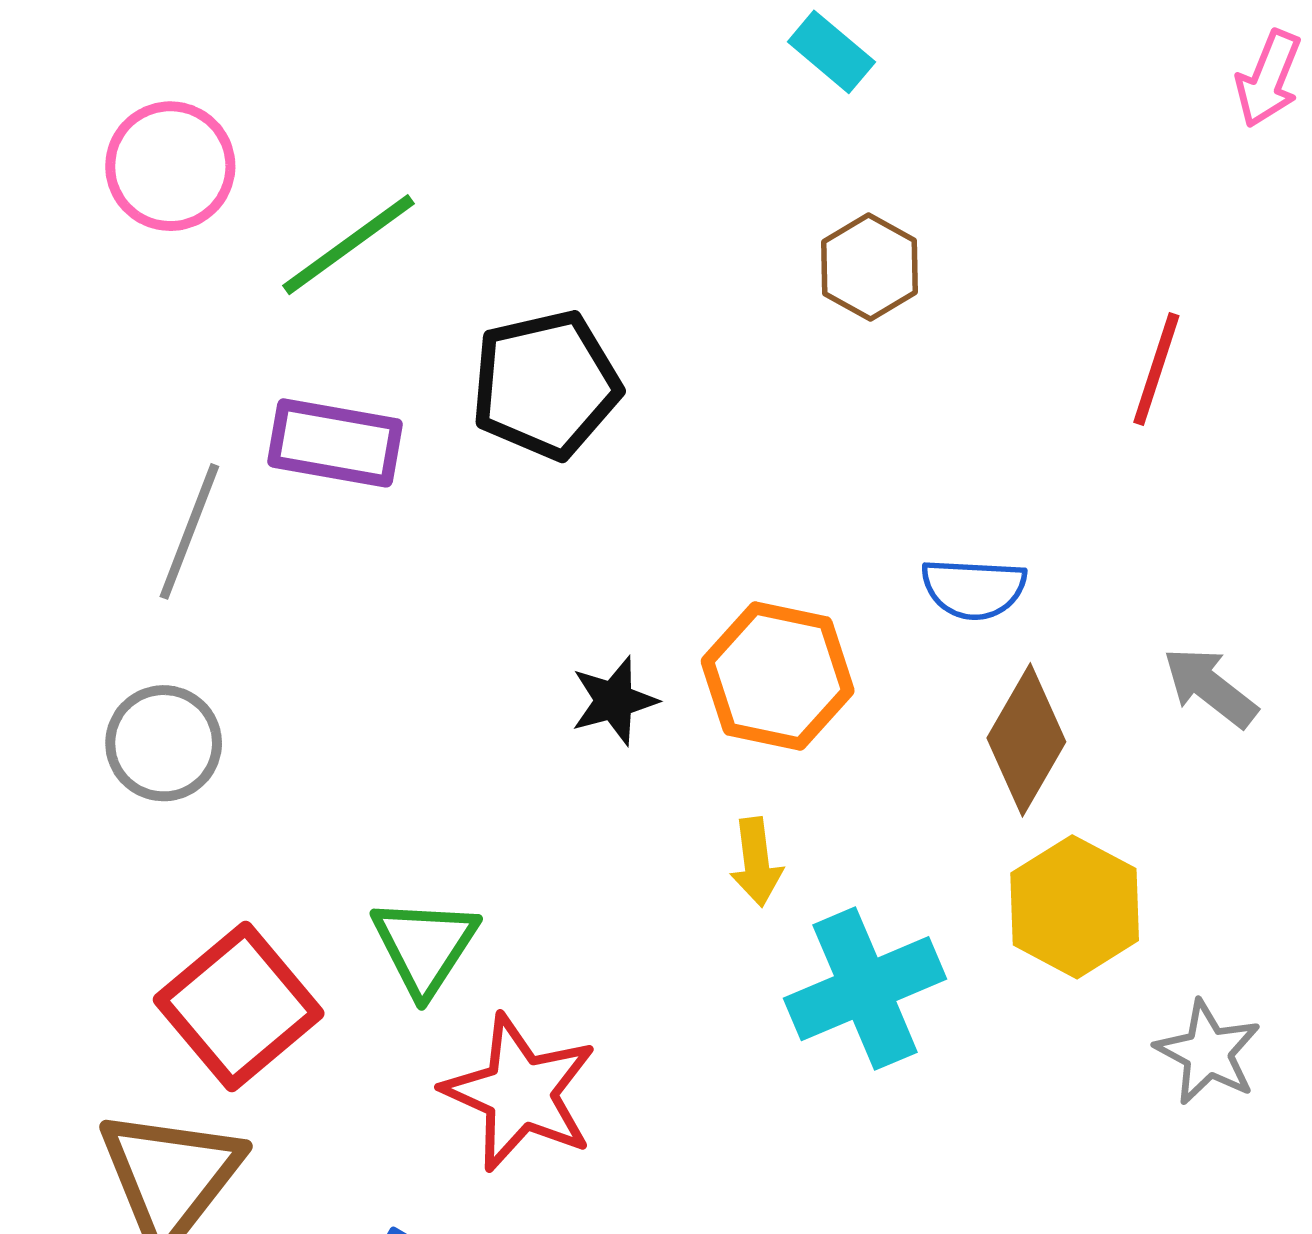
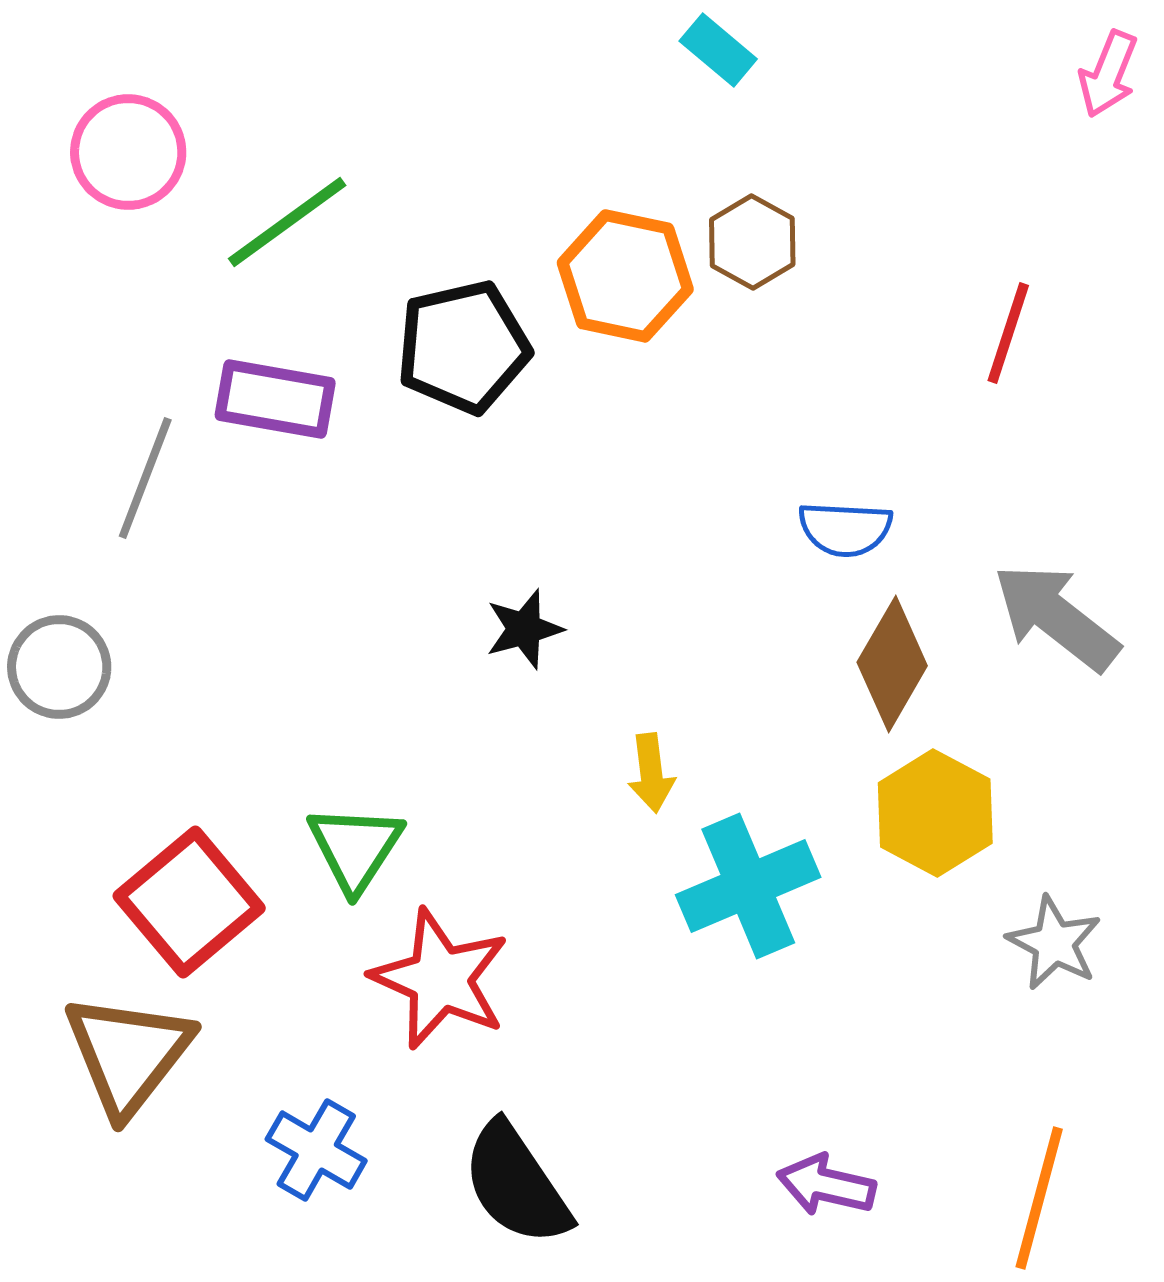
orange hexagon: (778, 676) -> (625, 276), moved
gray arrow: (1210, 687) -> (1056, 617), size x1.5
gray circle: (164, 743) -> (59, 667), moved

